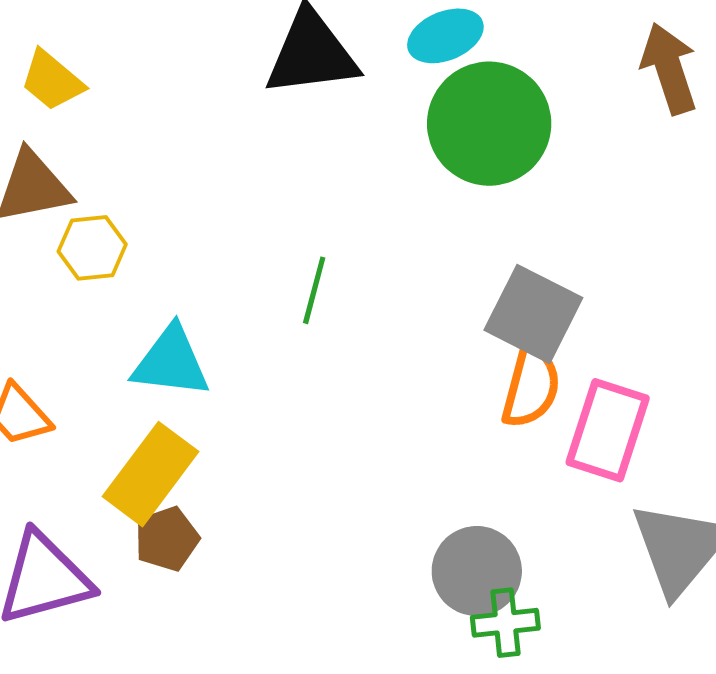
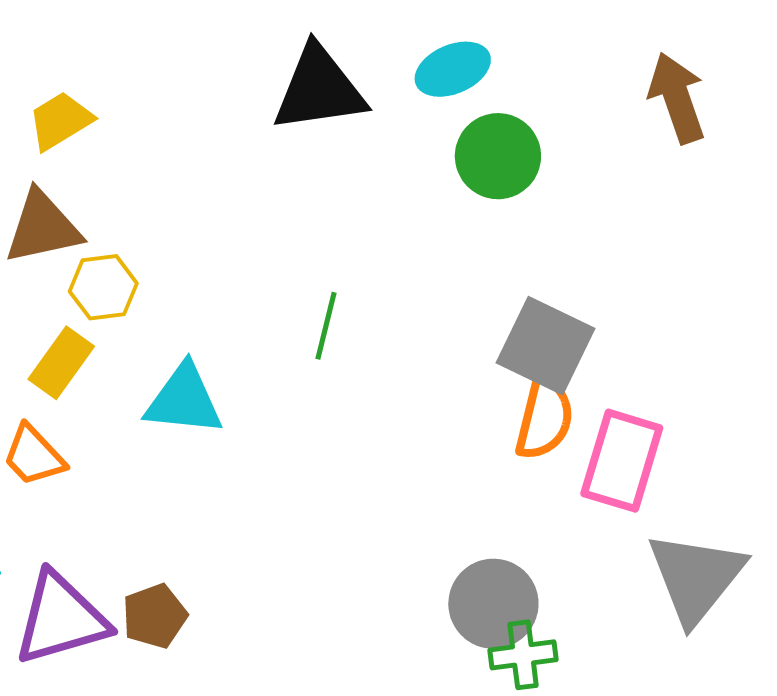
yellow trapezoid: (52, 81) -> (60, 121), turned 110
green circle: (489, 124) -> (498, 156), size x0.7
yellow rectangle: (151, 474) -> (61, 363), moved, size x0.7
brown pentagon: (167, 539) -> (155, 616), moved

